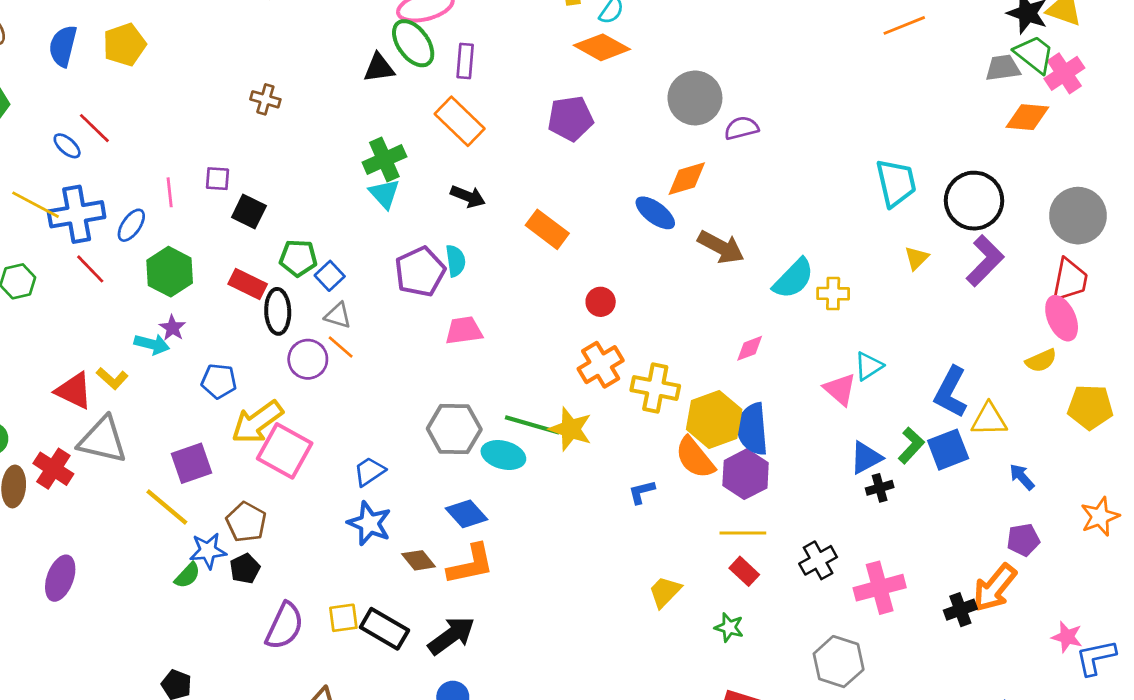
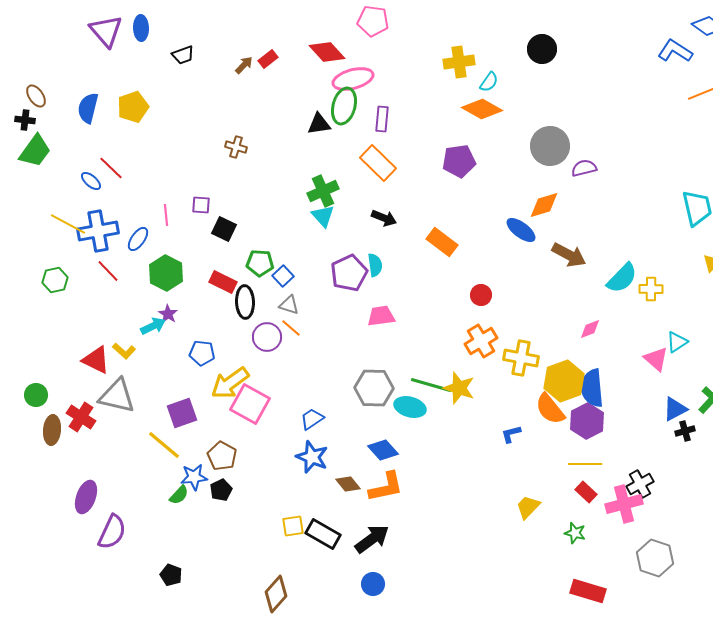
green ellipse: (413, 43) -> (344, 106), turned 51
cyan arrow: (152, 344) -> (153, 326), turned -40
pink cross: (880, 588) -> (624, 504), moved
purple semicircle: (285, 626) -> (112, 532), moved

